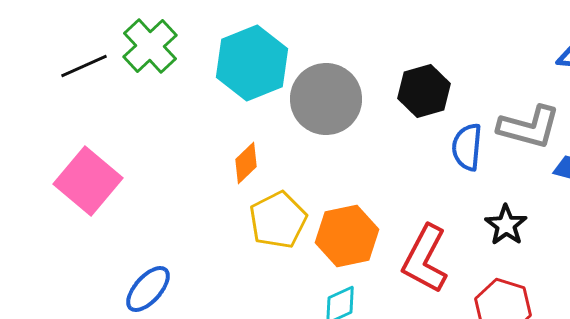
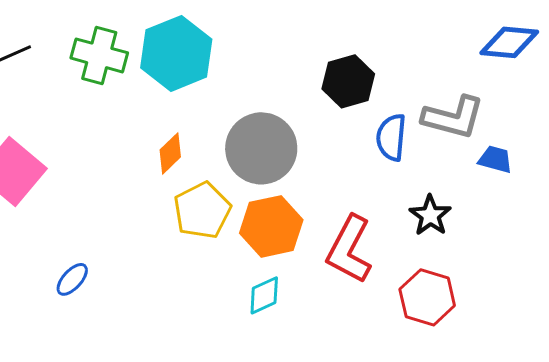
green cross: (150, 46) -> (99, 55), moved, turned -32
gray circle: (326, 99) -> (261, 148), moved
blue ellipse: (148, 289) -> (72, 279), size x0.7

